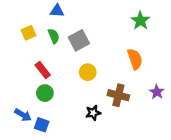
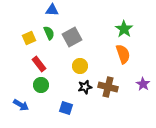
green star: (140, 21) -> (124, 29), moved
yellow square: (28, 33) -> (29, 38), moved
black star: (93, 113) -> (85, 87), moved
blue square: (42, 125) -> (66, 108), moved

